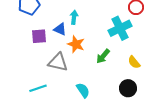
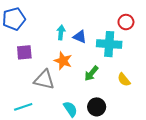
cyan cross: (120, 28) -> (109, 44), turned 30
blue triangle: (60, 29) -> (80, 37), moved
black circle: (128, 88) -> (97, 107), moved

